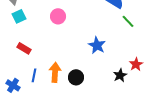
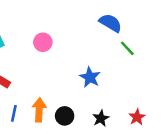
red star: (136, 64) -> (137, 117), moved
black star: (120, 75) -> (101, 118), moved

